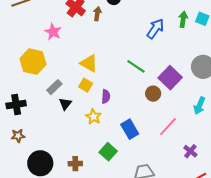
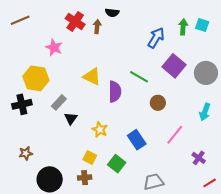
purple square: (170, 78) -> (174, 66), moved
yellow square: (86, 85) -> (90, 158), moved
purple semicircle: (106, 96) -> (115, 92), moved, size x1.5
black cross: (16, 105) -> (22, 104), moved

